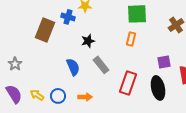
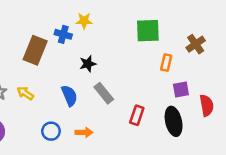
orange rectangle: (131, 39) -> (166, 63), moved
red rectangle: (128, 83) -> (137, 115), size x0.7
yellow arrow: (37, 95) -> (25, 93), moved

